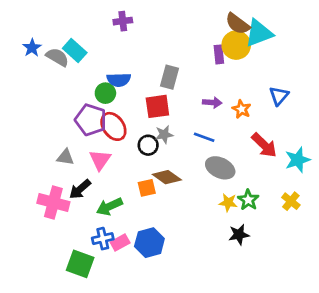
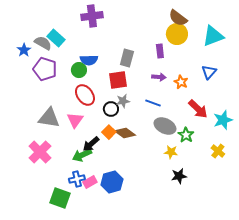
purple cross: (123, 21) -> (92, 16), size x1.5
cyan triangle: (259, 33) -> (213, 36), moved
blue star: (32, 48) -> (24, 50), moved
purple rectangle: (219, 54) -> (160, 51), moved
purple pentagon: (91, 120) -> (45, 69), moved
gray triangle: (65, 157) -> (49, 118), size x1.6
orange square: (147, 188) -> (109, 132), moved, turned -32
black arrow: (80, 189) -> (91, 144), moved
green star: (248, 200) -> (186, 135), moved
pink cross: (53, 203) -> (40, 152), turned 30

